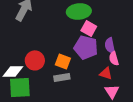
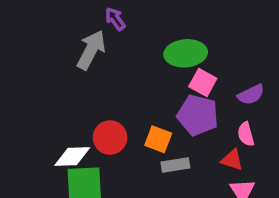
purple semicircle: (110, 45) -> (251, 95), moved, turned -105
gray rectangle: (62, 77) -> (175, 165), moved

